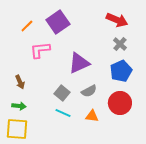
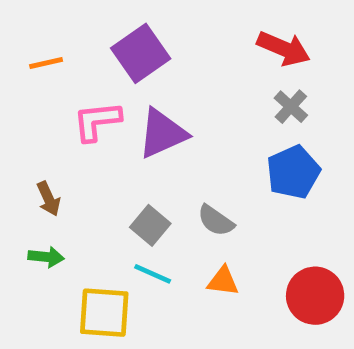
orange line: (27, 26) -> (46, 63), moved, turned 32
purple triangle: (79, 63) -> (162, 133), moved
gray semicircle: (89, 91) -> (216, 221), turned 63
red circle: (120, 103) -> (315, 296), moved
yellow square: (17, 129) -> (104, 313), moved

